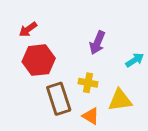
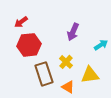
yellow cross: (88, 83) -> (66, 62), turned 32

